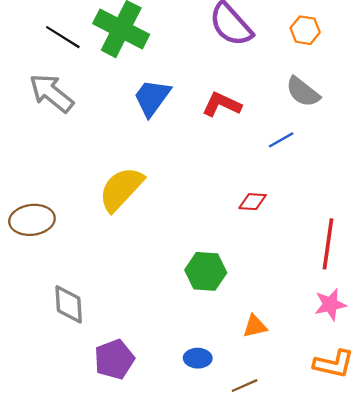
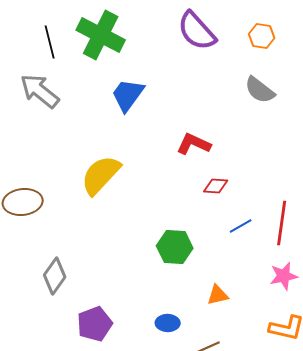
black line: (63, 37) -> (50, 42), turned 44
red L-shape: (222, 104) -> (194, 144), moved
blue line: (281, 140) -> (241, 226), moved
gray diamond: (69, 304) -> (55, 276), turned 39

